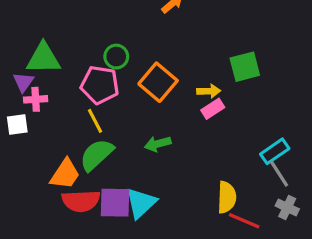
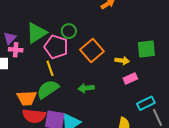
green triangle: (43, 58) -> (36, 33), moved, turned -40
pink rectangle: (213, 109) -> (130, 78), moved
cyan rectangle: (275, 151) -> (146, 103), moved
orange trapezoid: (65, 174) -> (27, 98), turned 45

